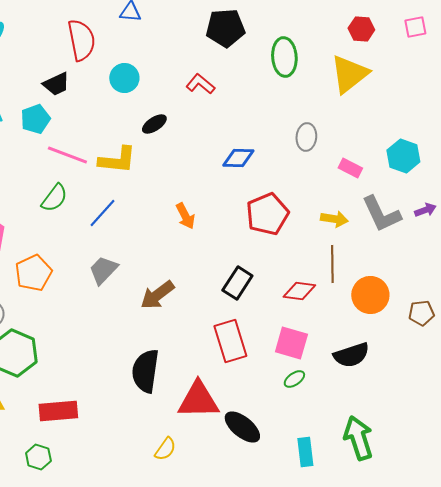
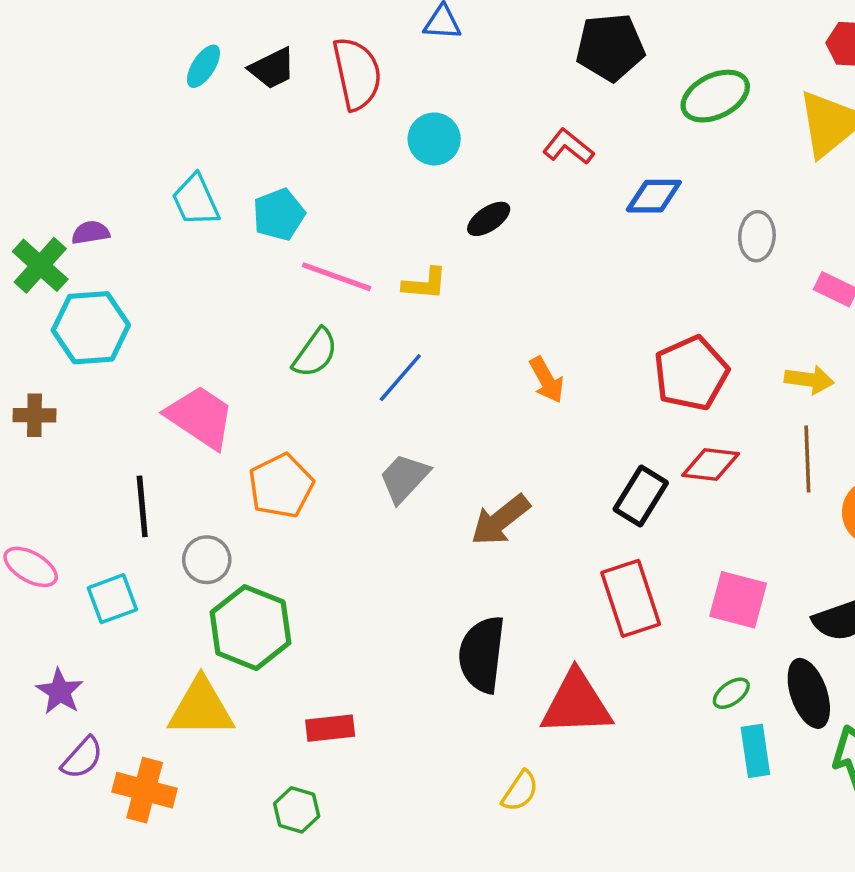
green ellipse: (284, 57) -> (715, 96), turned 69
black trapezoid: (56, 84) -> (272, 68), moved
blue diamond: (238, 158) -> (654, 196), moved
yellow L-shape: (117, 160) -> (425, 284), size x0.7
red diamond: (299, 291) -> (711, 465), moved
green ellipse: (294, 379) -> (731, 693), moved
red rectangle: (58, 411) -> (330, 728), size x0.7
black ellipse: (242, 427) -> (809, 693), moved, turned 33
cyan rectangle: (305, 452) -> (755, 751), moved

